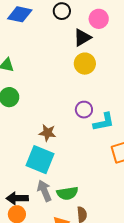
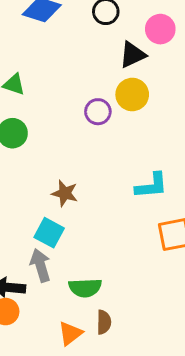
purple circle: (84, 110) -> (98, 112), moved
cyan square: (40, 160) -> (49, 233), size x0.7
gray arrow: (44, 191) -> (40, 265), moved

